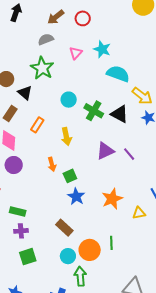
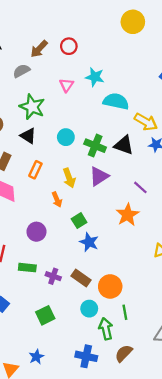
gray semicircle: (46, 39) -> (21, 71), moved
black triangle: (25, 93) -> (28, 136), moved
purple triangle: (105, 151) -> (99, 176), moved
orange arrow: (52, 164) -> (57, 200), moved
purple circle: (14, 165) -> (36, 232), moved
orange star: (112, 199) -> (127, 215), moved
purple cross: (21, 231) -> (53, 276), moved, turned 32
green line: (111, 243) -> (125, 312), moved
orange circle: (90, 250) -> (110, 286), moved

